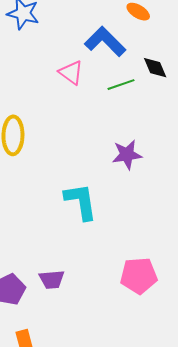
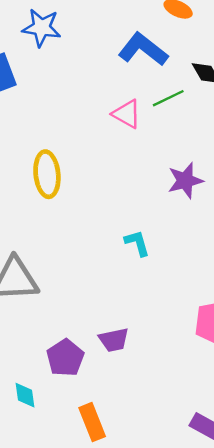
pink triangle: (71, 72) -> (127, 114), moved
cyan L-shape: (81, 202) -> (137, 243), size x0.6

